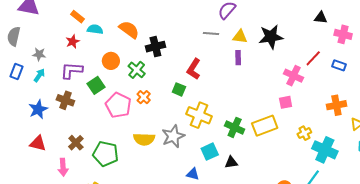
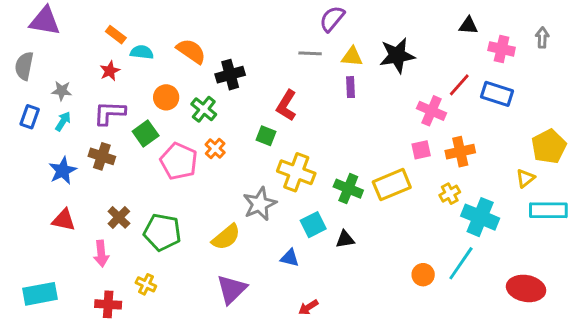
blue rectangle: (339, 65) -> (497, 94), size x1.5
orange cross: (336, 105) -> (460, 152), moved
yellow semicircle: (144, 139) -> (226, 237), moved, turned -40

